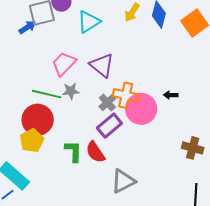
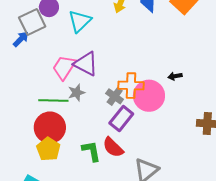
purple triangle: (102, 65) -> (86, 64), moved

